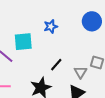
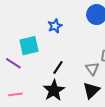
black line: (56, 65) -> (58, 67), moved

